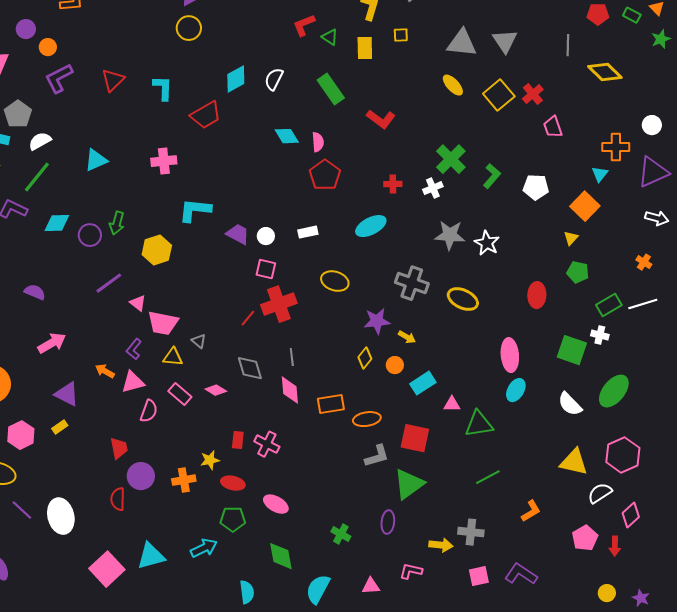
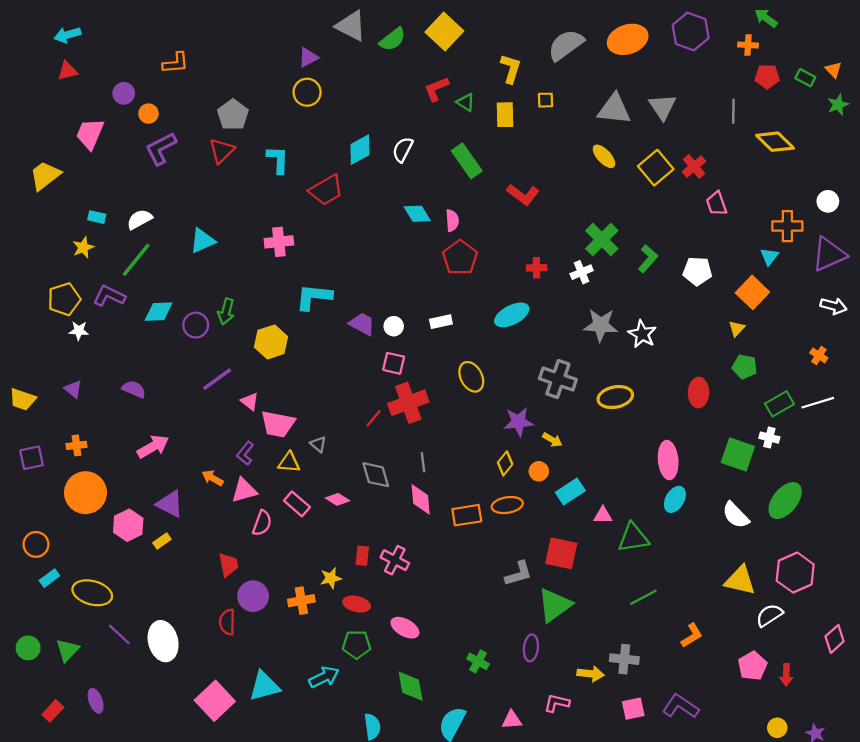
gray pentagon: (18, 114) -> (233, 115), moved
yellow ellipse: (335, 281) -> (471, 377), turned 44
yellow ellipse: (463, 299) -> (615, 397), turned -36
orange ellipse: (367, 419) -> (507, 505), moved
pink hexagon: (21, 435) -> (128, 525), moved
pink diamond: (631, 515) -> (835, 639), moved

